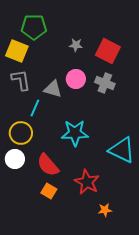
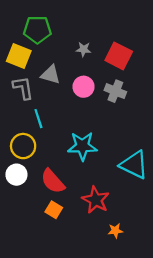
gray triangle: (53, 89) -> (51, 75), moved
cyan line: (35, 108) -> (38, 119), turned -42

